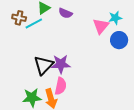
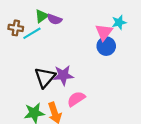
purple semicircle: (65, 13) -> (55, 19), moved
blue circle: (119, 40) -> (106, 46), moved
pink semicircle: (61, 86) -> (76, 99), moved, turned -132

